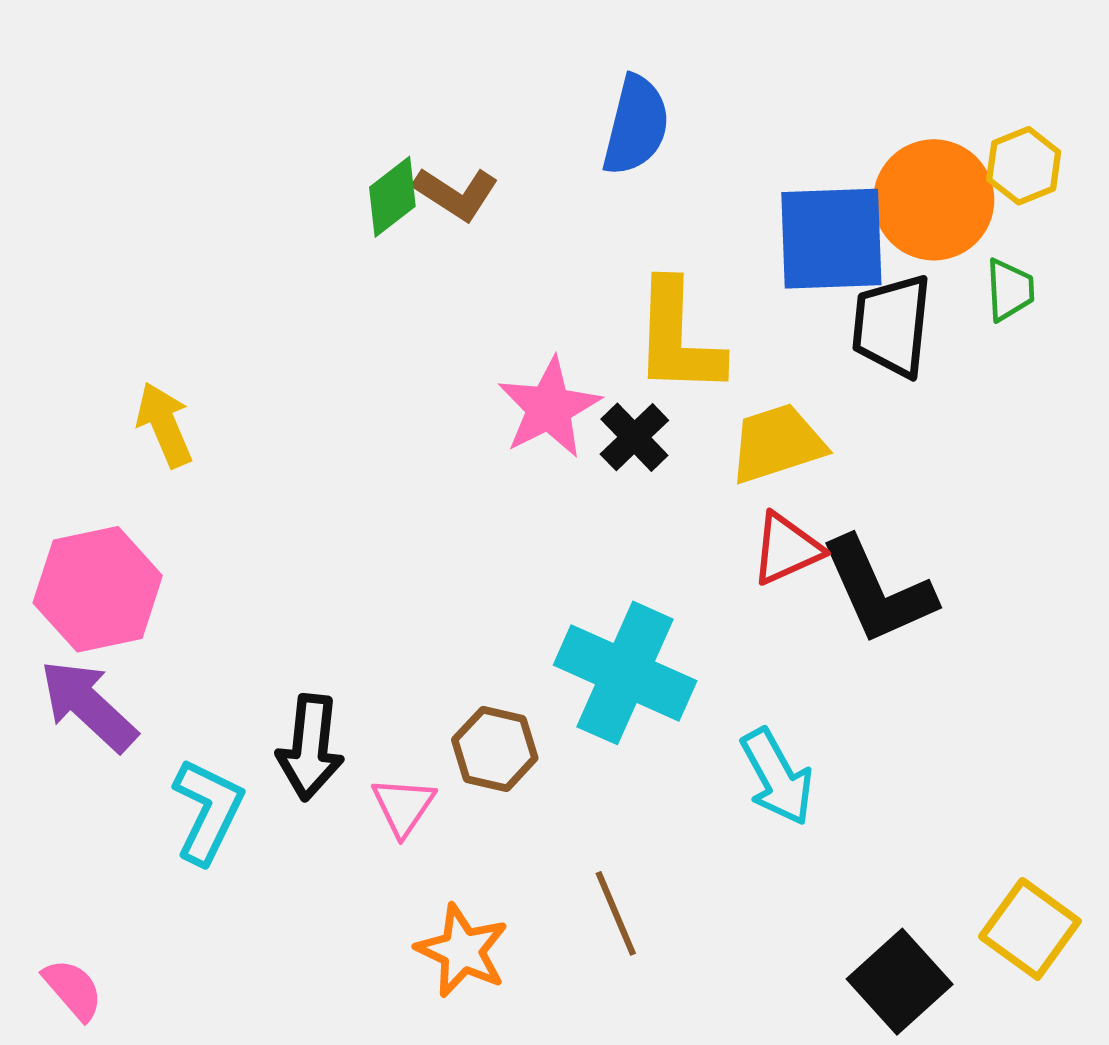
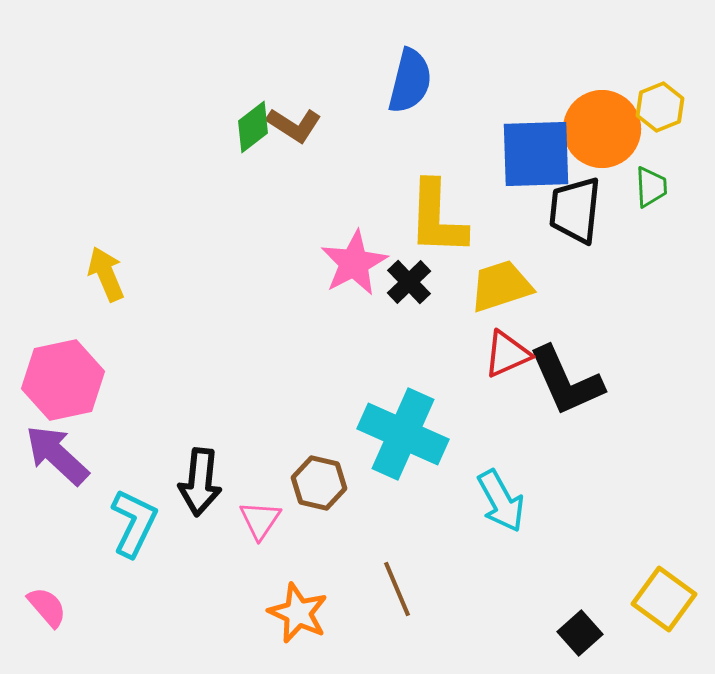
black square: (900, 982) -> (580, 633), size x0.7
pink semicircle: (73, 989) -> (47, 607), moved

